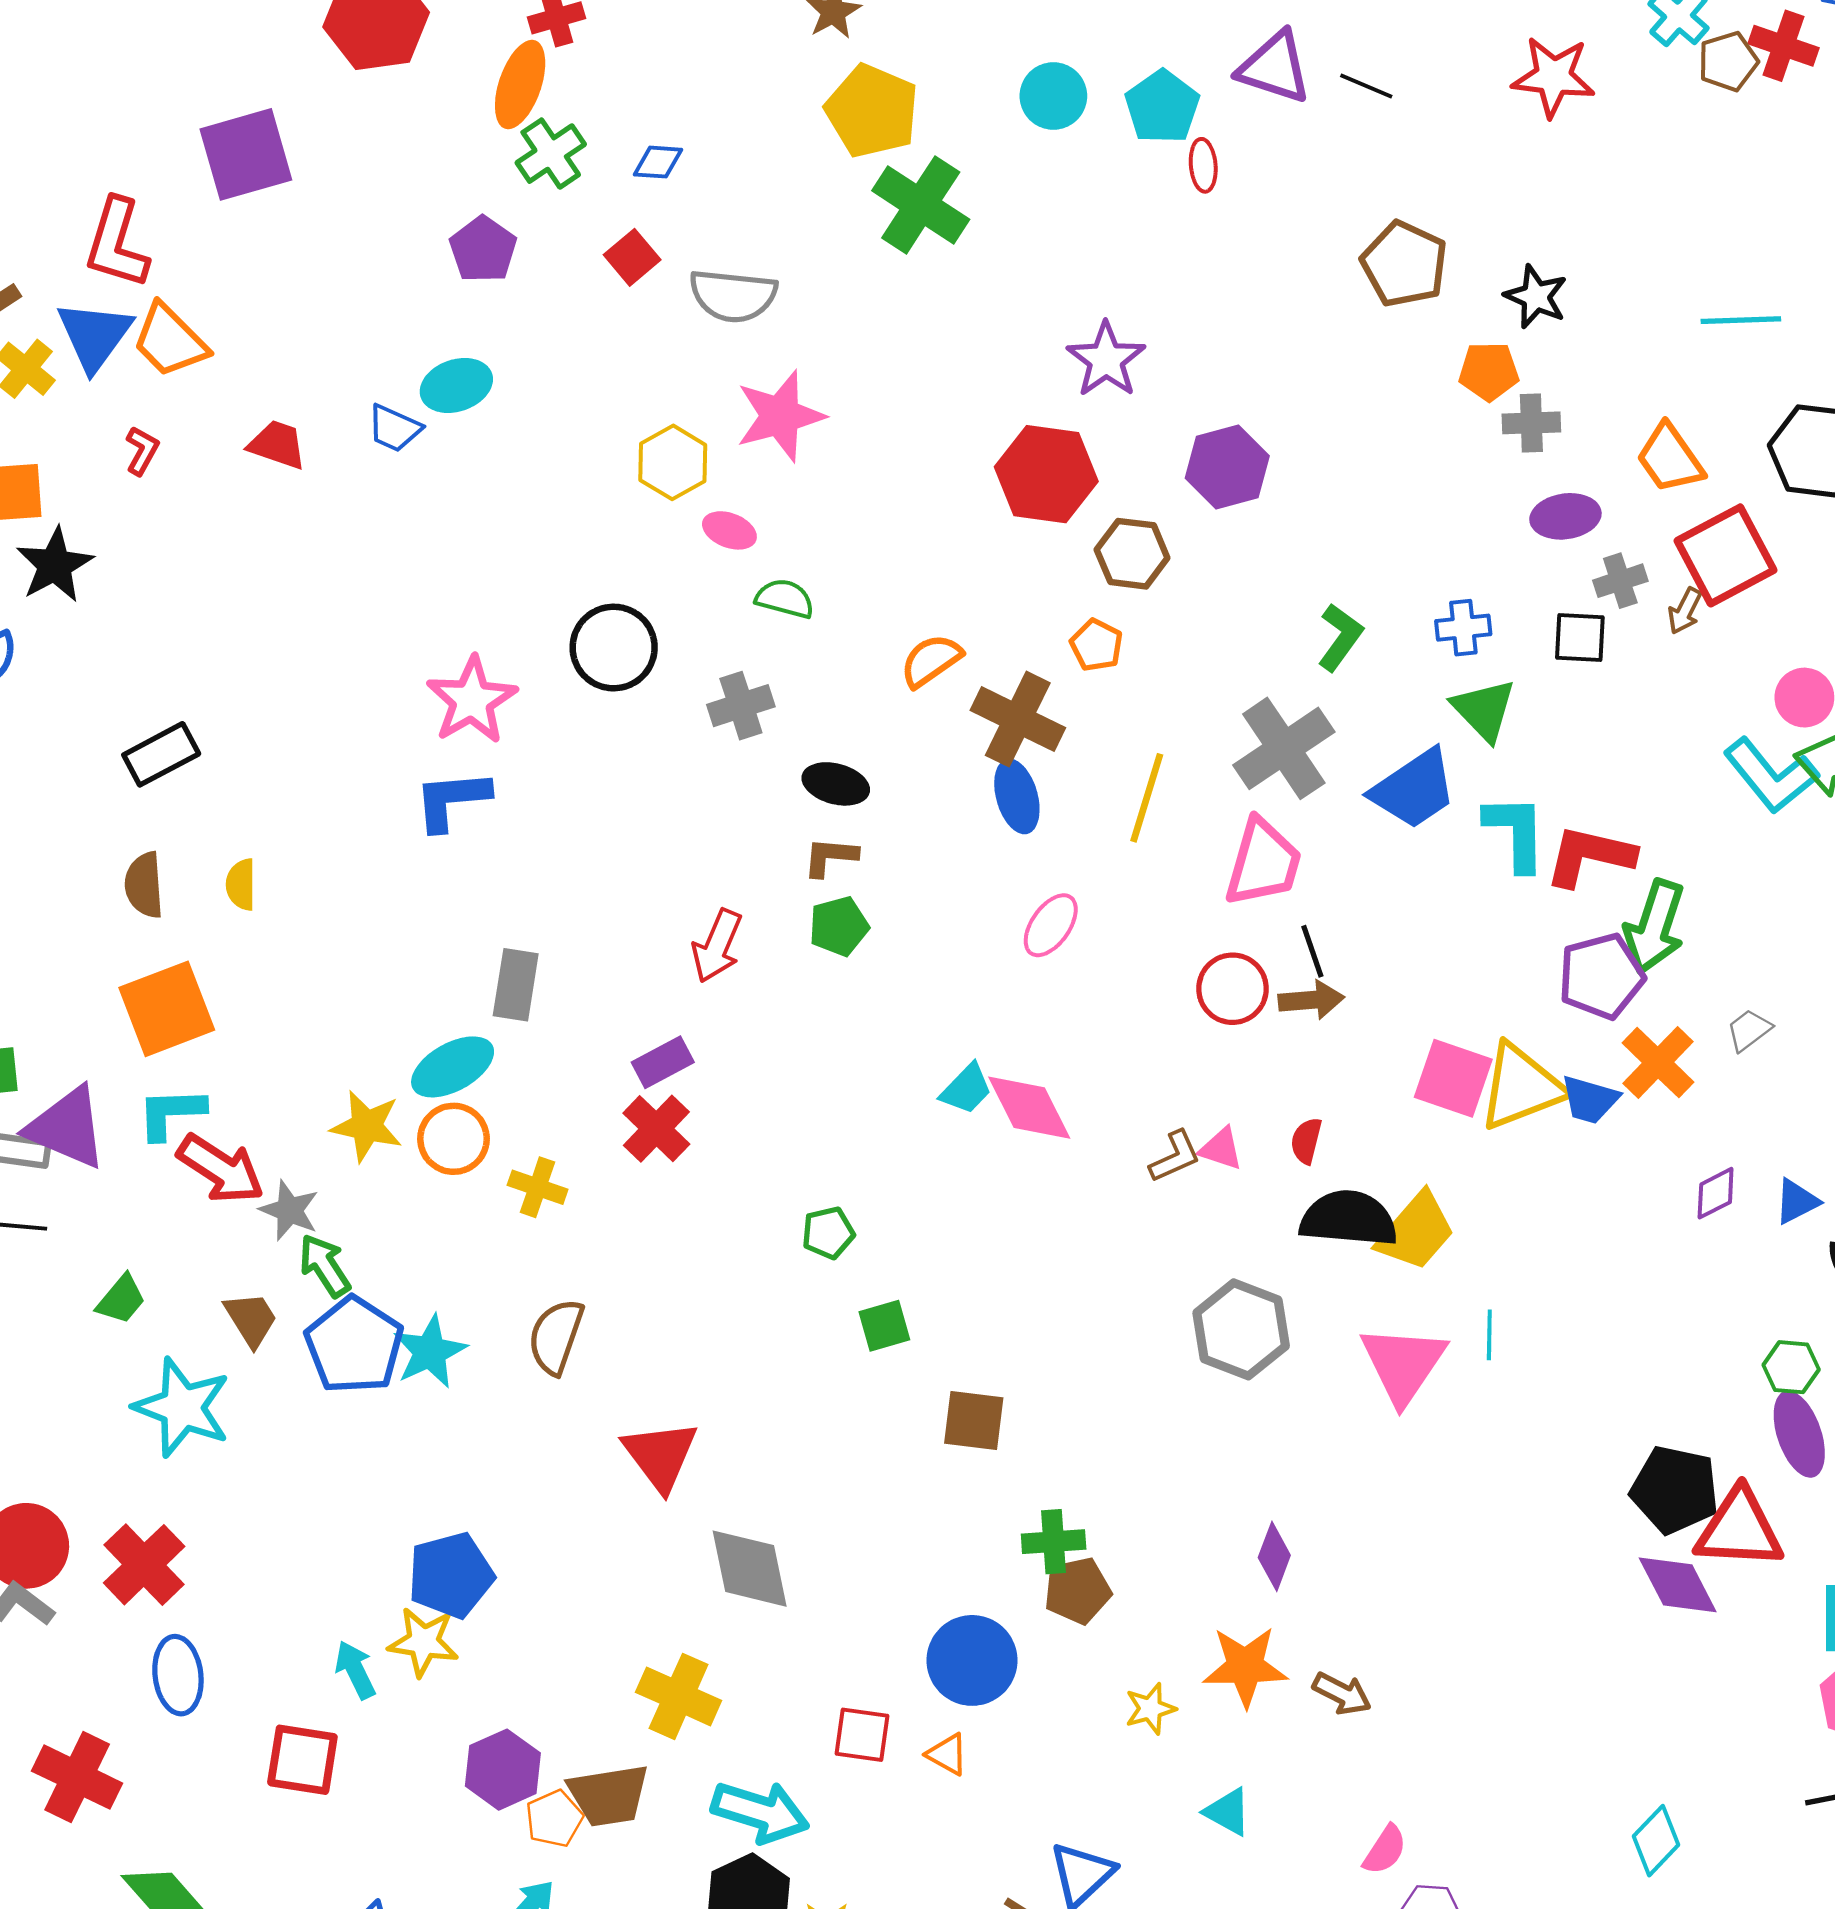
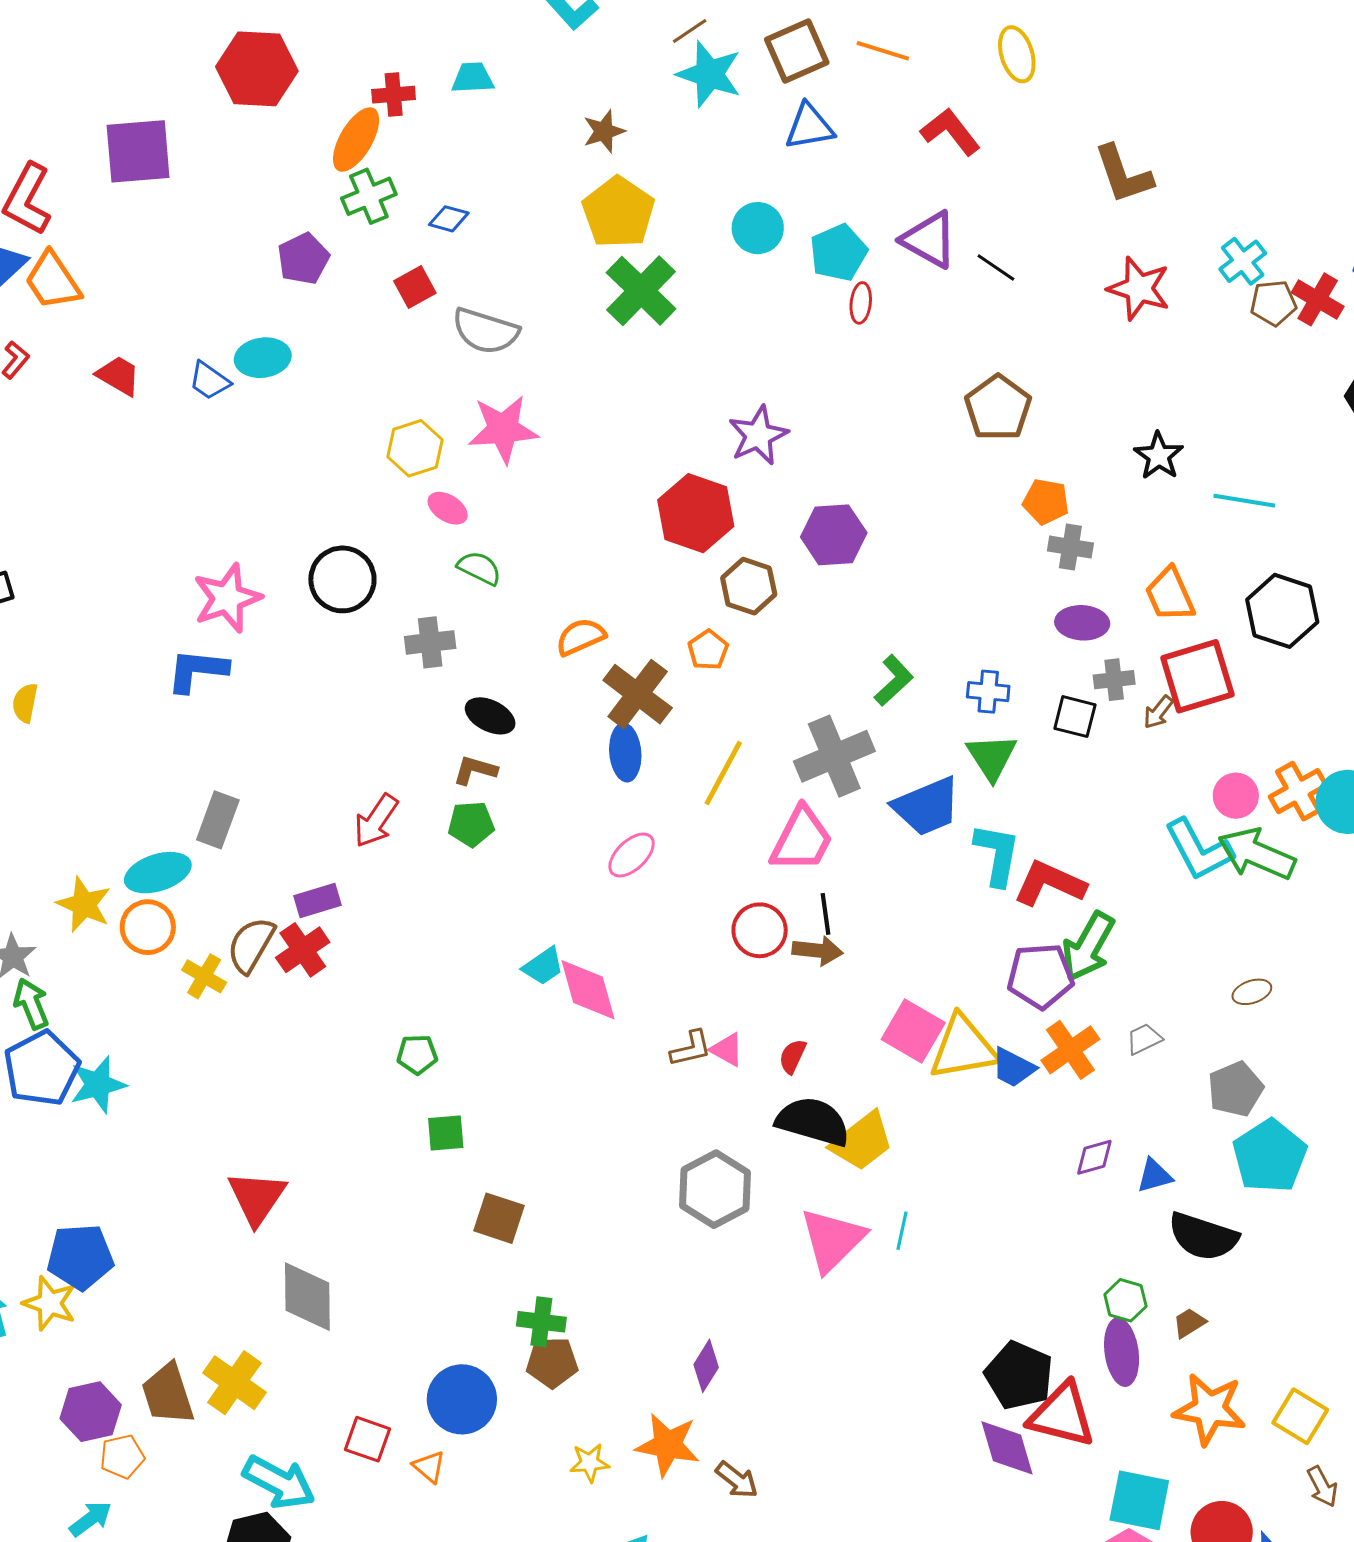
black star: (1536, 297) -> (1159, 456), moved
brown semicircle: (556, 1337) -> (251, 945), moved
brown trapezoid: (609, 1795) -> (168, 1394), moved, turned 70

